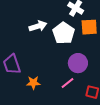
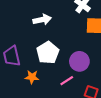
white pentagon: (64, 33) -> (48, 53), moved

